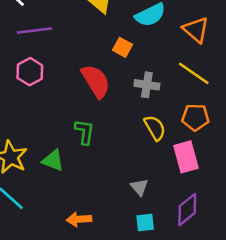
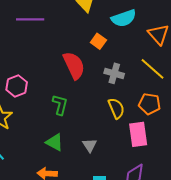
pink hexagon: (30, 72) -> (17, 86), moved
green triangle: (53, 160) -> (55, 142), moved
gray triangle: (139, 187) -> (90, 145), moved

